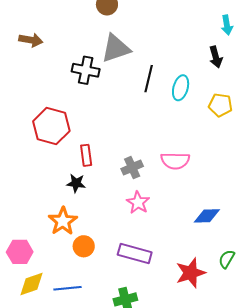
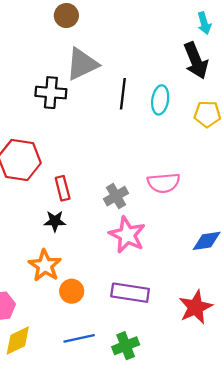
black arrow: (216, 57) -> (196, 61), size x1.5
pink star: (138, 203) -> (127, 235), size x1.4
blue line: (67, 288) -> (79, 338), moved

